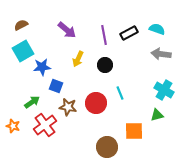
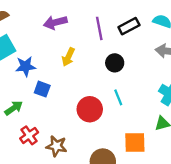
purple arrow: (67, 30) -> (55, 22), turned 126
black circle: (105, 65) -> (115, 63), moved
brown star: (68, 107) -> (56, 146), moved
red cross: (45, 125) -> (29, 135), size x0.7

